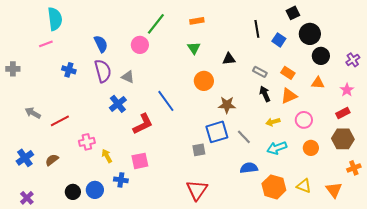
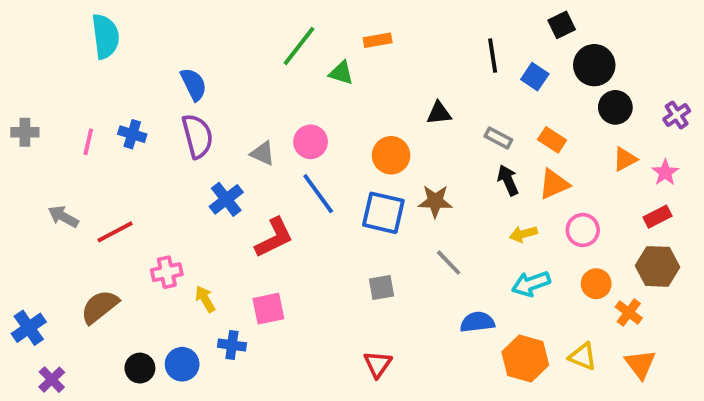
pink line: (46, 44) -> (88, 142), moved, turned -56
pink circle: (140, 45) -> (311, 142), moved
green triangle: (194, 48) -> (341, 73), moved, turned -40
gray triangle: (128, 77) -> (263, 153), moved
orange triangle: (318, 83) -> (625, 159), moved, turned -32
blue square: (217, 132) -> (383, 213), moved, turned 30
gray line: (244, 137) -> (449, 263), moved
blue cross: (25, 158) -> (29, 328), moved
brown semicircle: (52, 160) -> (100, 307), size x1.5
orange cross: (354, 168) -> (629, 312), moved, turned -32
red triangle: (197, 190) -> (378, 364), size x0.7

